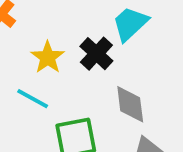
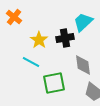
black cross: (96, 54) -> (65, 38), turned 36

